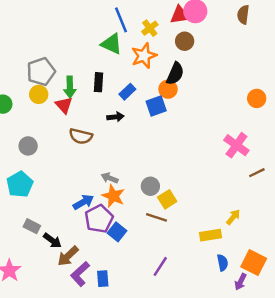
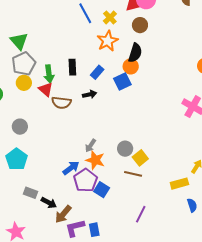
green triangle: (112, 44) -> (19, 41), moved, turned 30
brown semicircle: (81, 136) -> (61, 103), moved
gray arrow: (110, 178) -> (91, 146), turned -72
purple L-shape: (80, 274) -> (75, 228), turned 35

